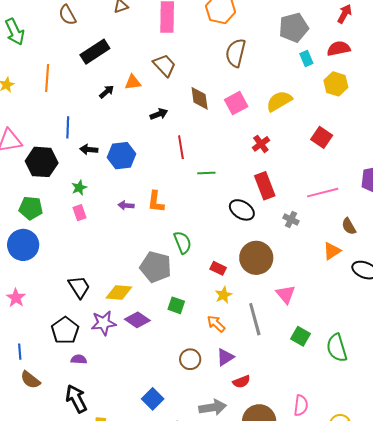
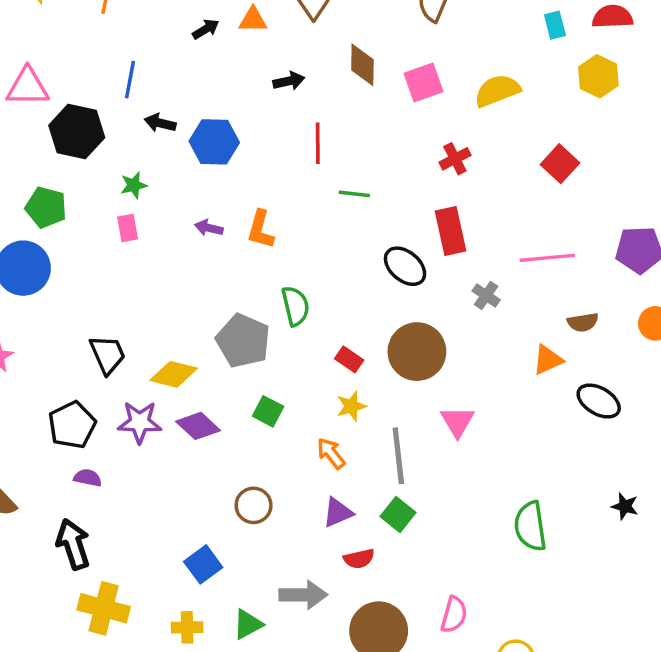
brown semicircle: (349, 226) -> (583, 322), turned -78
green square: (301, 336) -> (398, 514), moved
brown circle: (190, 359) -> (254, 505), moved

